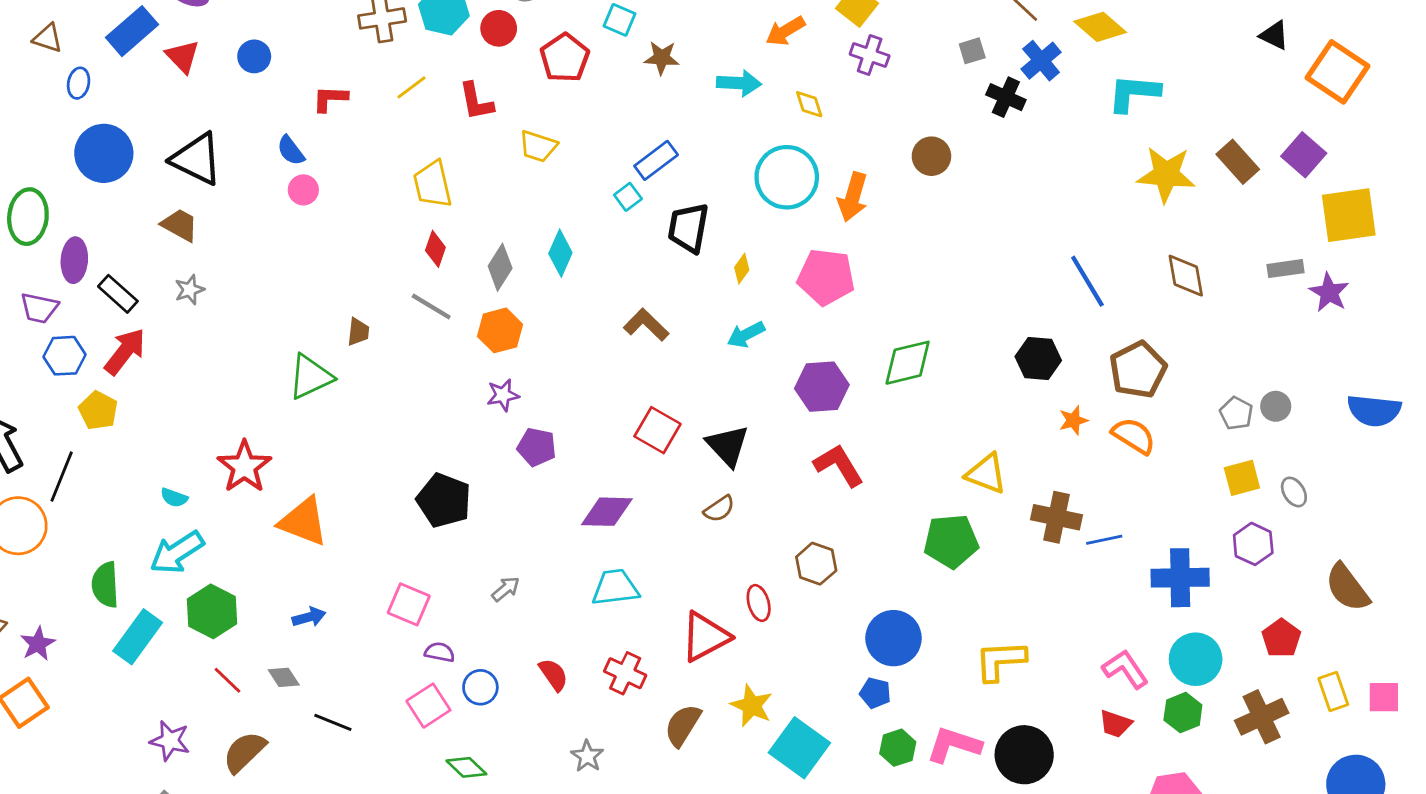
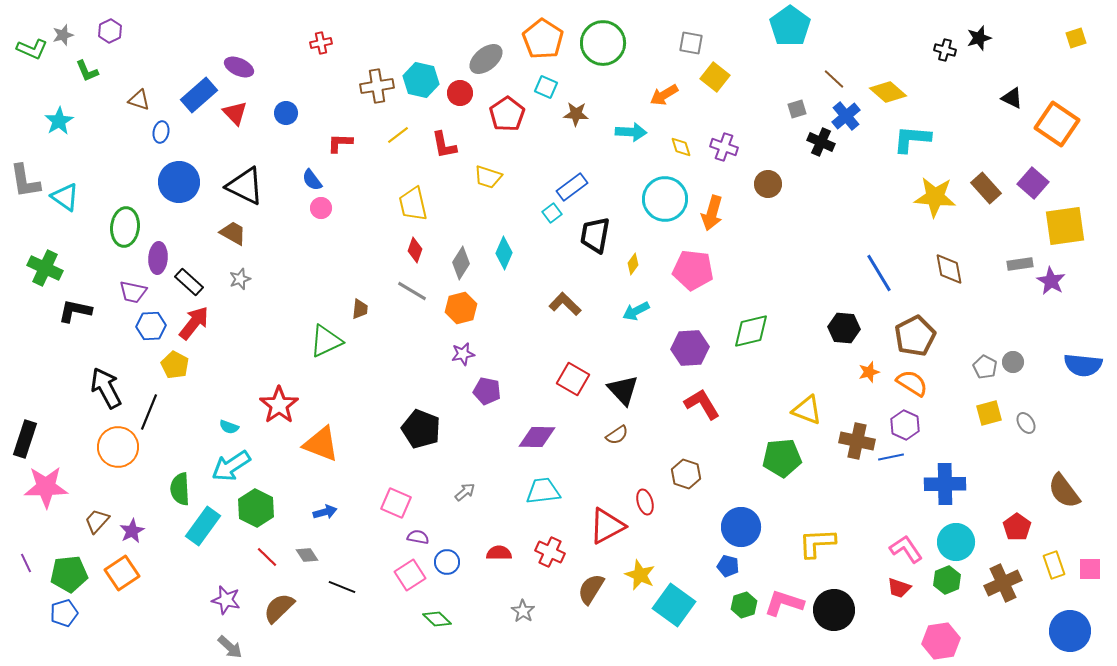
purple cross: (870, 55) -> (724, 147), moved
purple hexagon: (1253, 544) -> (905, 425), moved
red semicircle: (553, 675) -> (499, 553), turned -55

